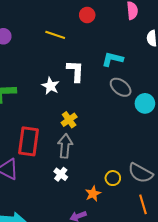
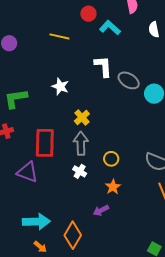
cyan L-shape: (112, 59) -> (110, 28), moved, turned 35
white L-shape: (75, 71) -> (103, 66), moved
yellow circle: (113, 178) -> (111, 159), moved

